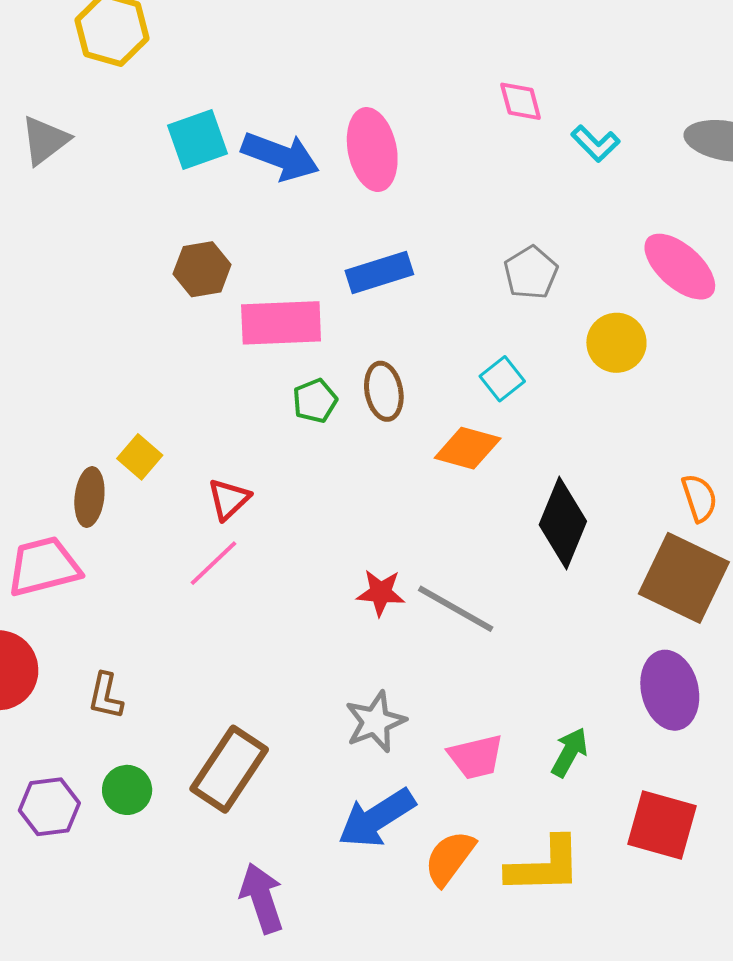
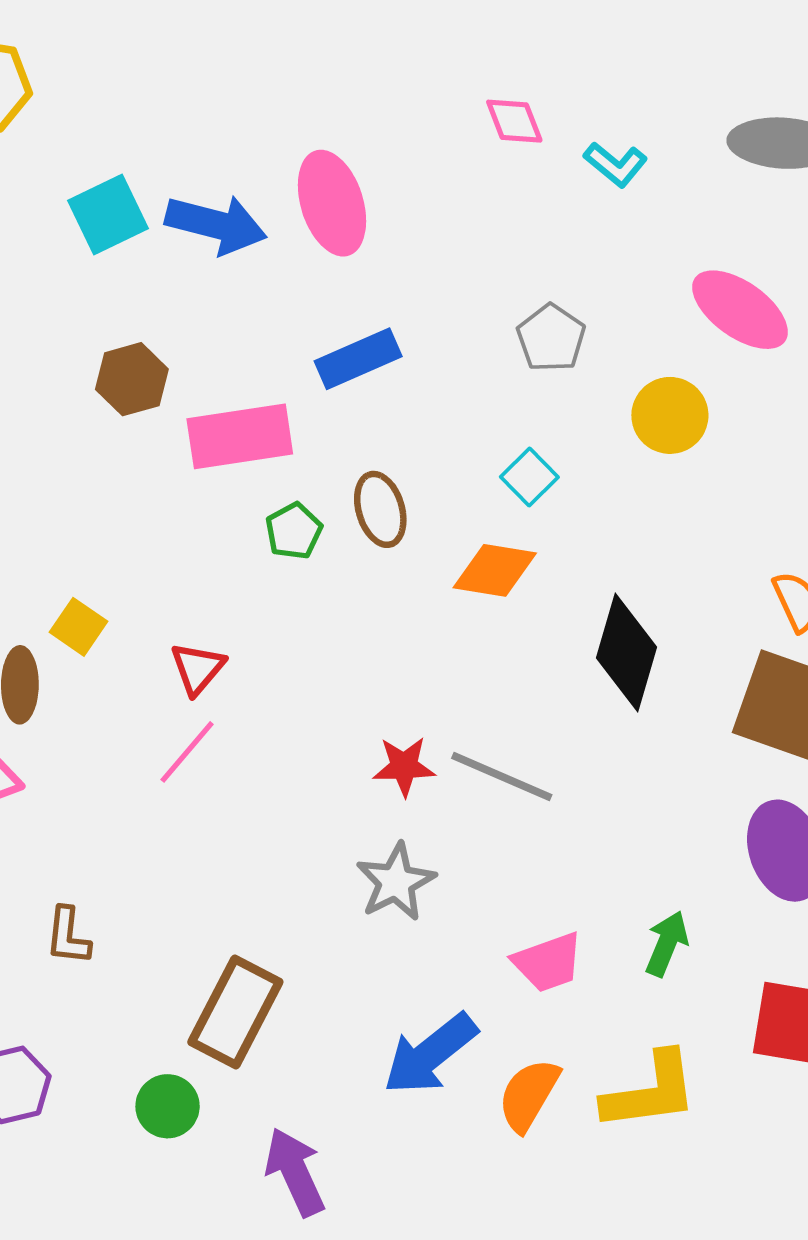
gray star: (375, 722) -> (396, 882), moved
green circle: (127, 790) -> (168, 1106), moved

